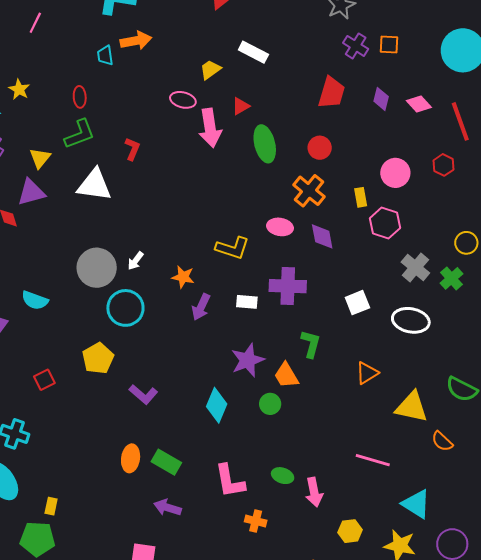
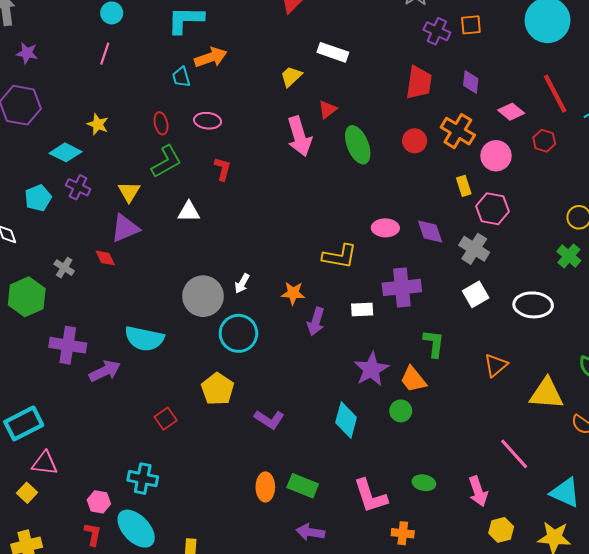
pink ellipse: (183, 100) -> (208, 121), moved
pink diamond: (419, 104) -> (511, 112), moved
white triangle: (94, 185) -> (189, 212), size x0.6
orange cross: (309, 191) -> (458, 131), moved
gray cross: (415, 268) -> (474, 249), moved
cyan semicircle: (35, 300) -> (144, 339), size x1.4
pink line: (373, 460) -> (514, 454), turned 40
pink arrow: (314, 492) -> (478, 491), moved

